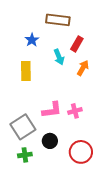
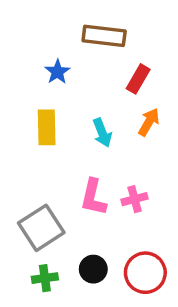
cyan arrow: (59, 57) -> (102, 133), moved
pink L-shape: (52, 110) -> (93, 197), turned 110
black circle: (50, 141) -> (93, 269), moved

